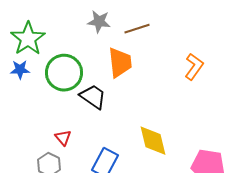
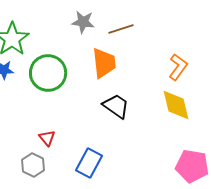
black trapezoid: (93, 97) -> (116, 106), moved
yellow diamond: (153, 141) -> (176, 105), moved

